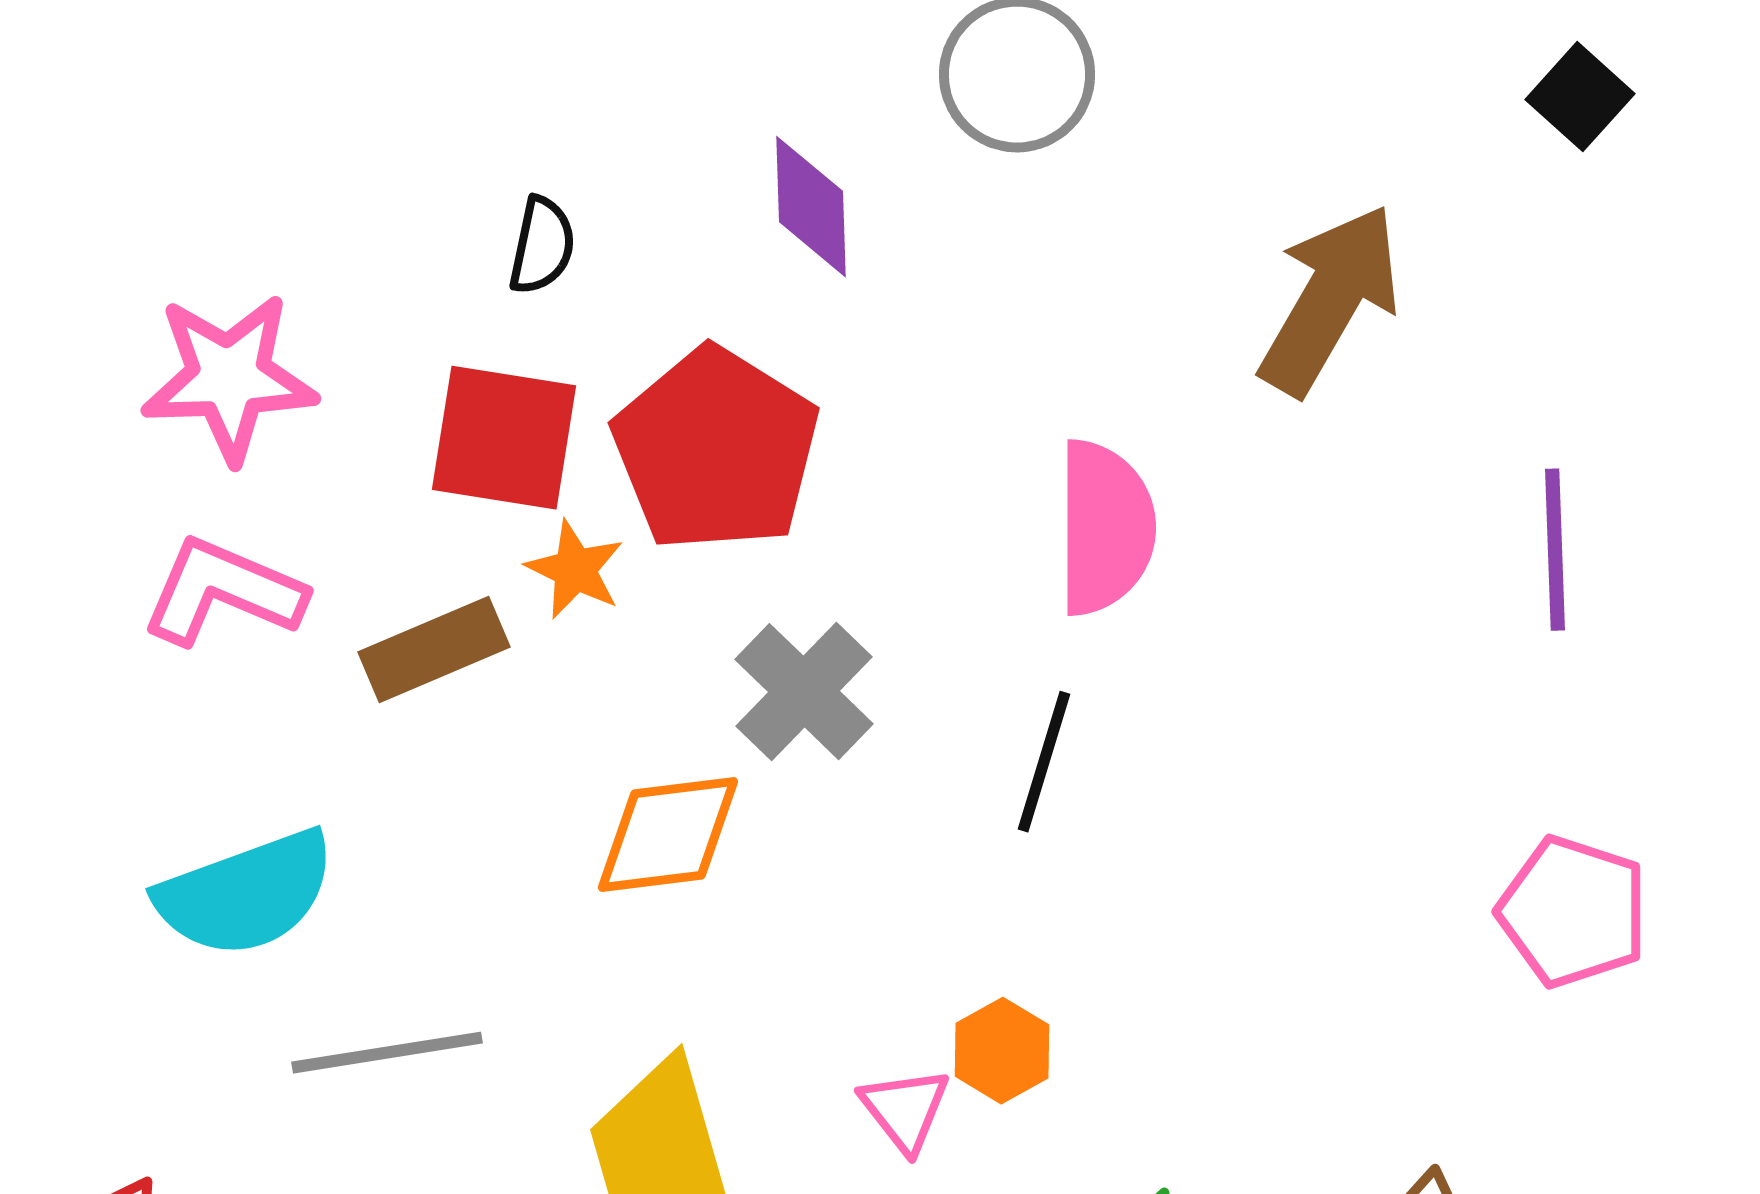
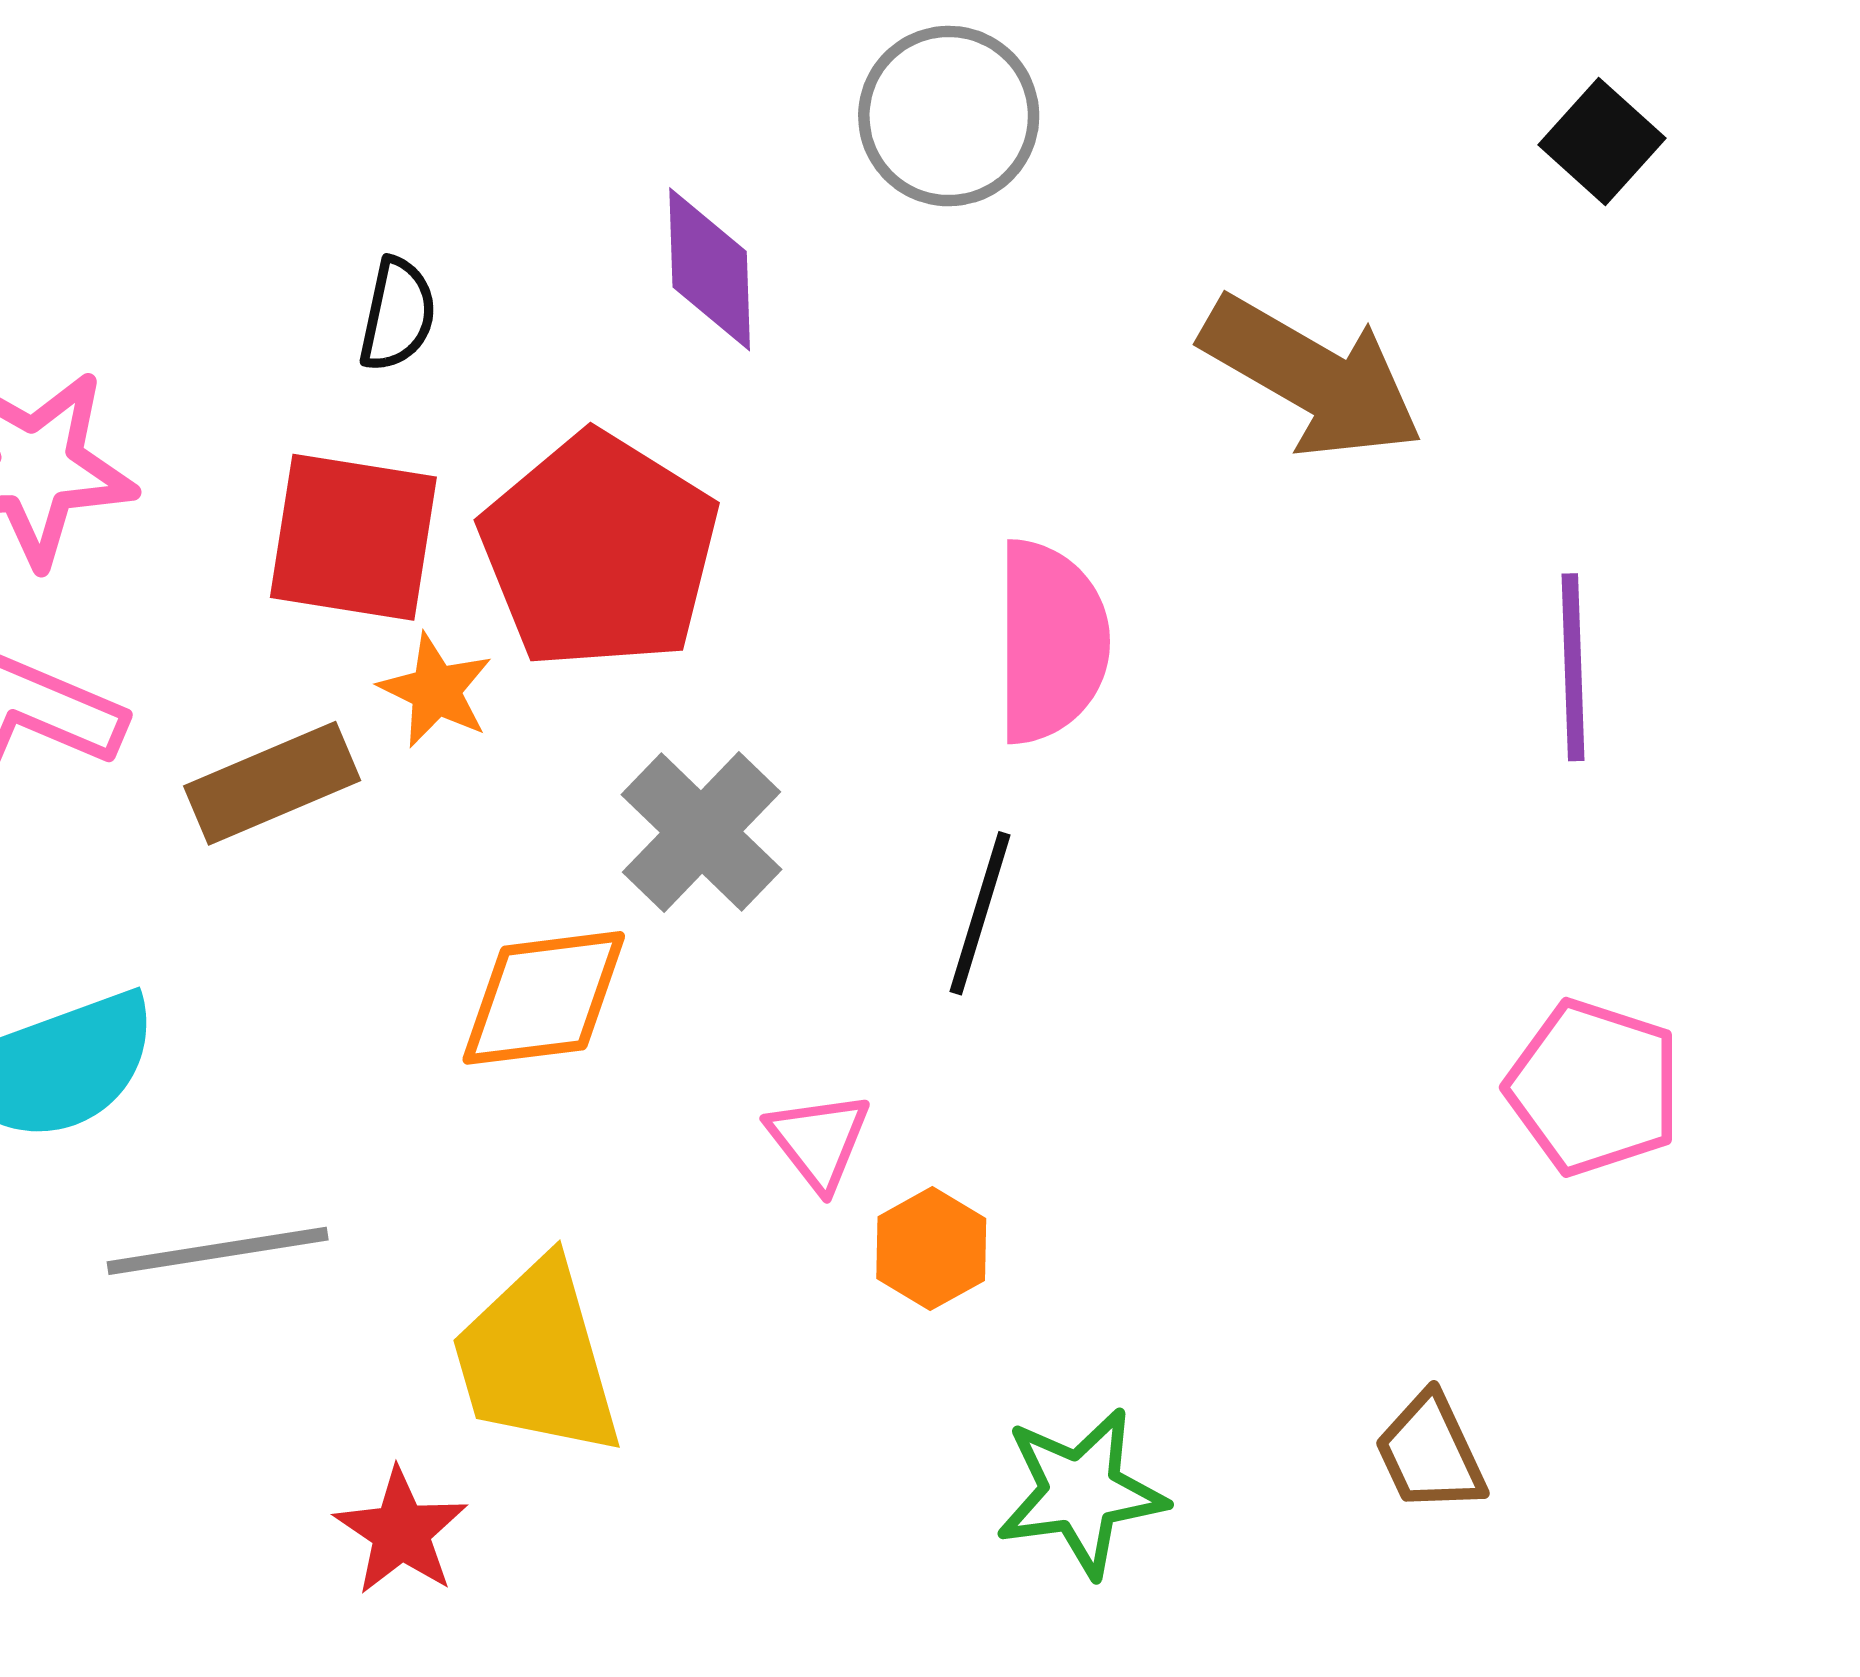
brown arrow: (1330, 300) -> (1312, 377), turned 90
pink triangle: (905, 1110) -> (819, 1141), moved

